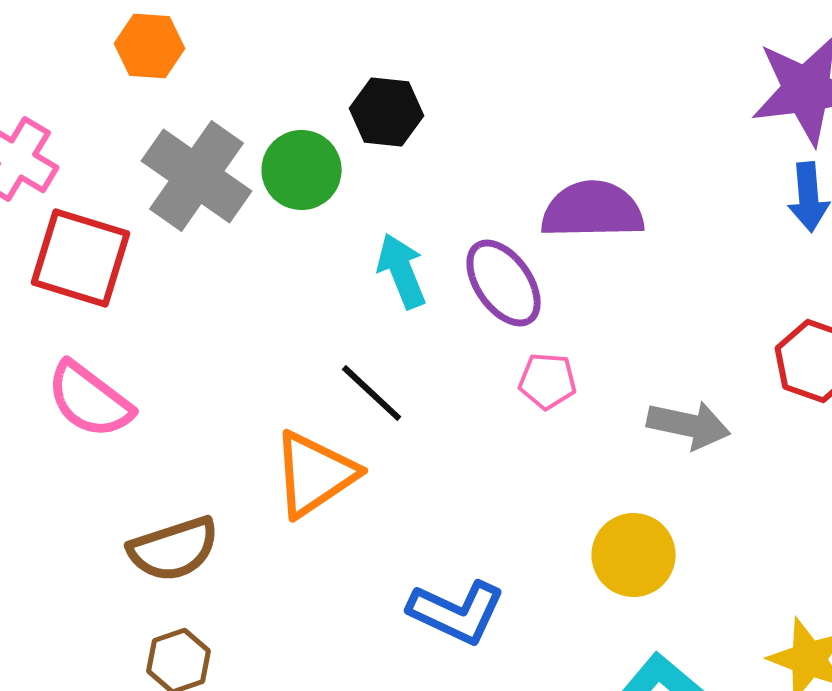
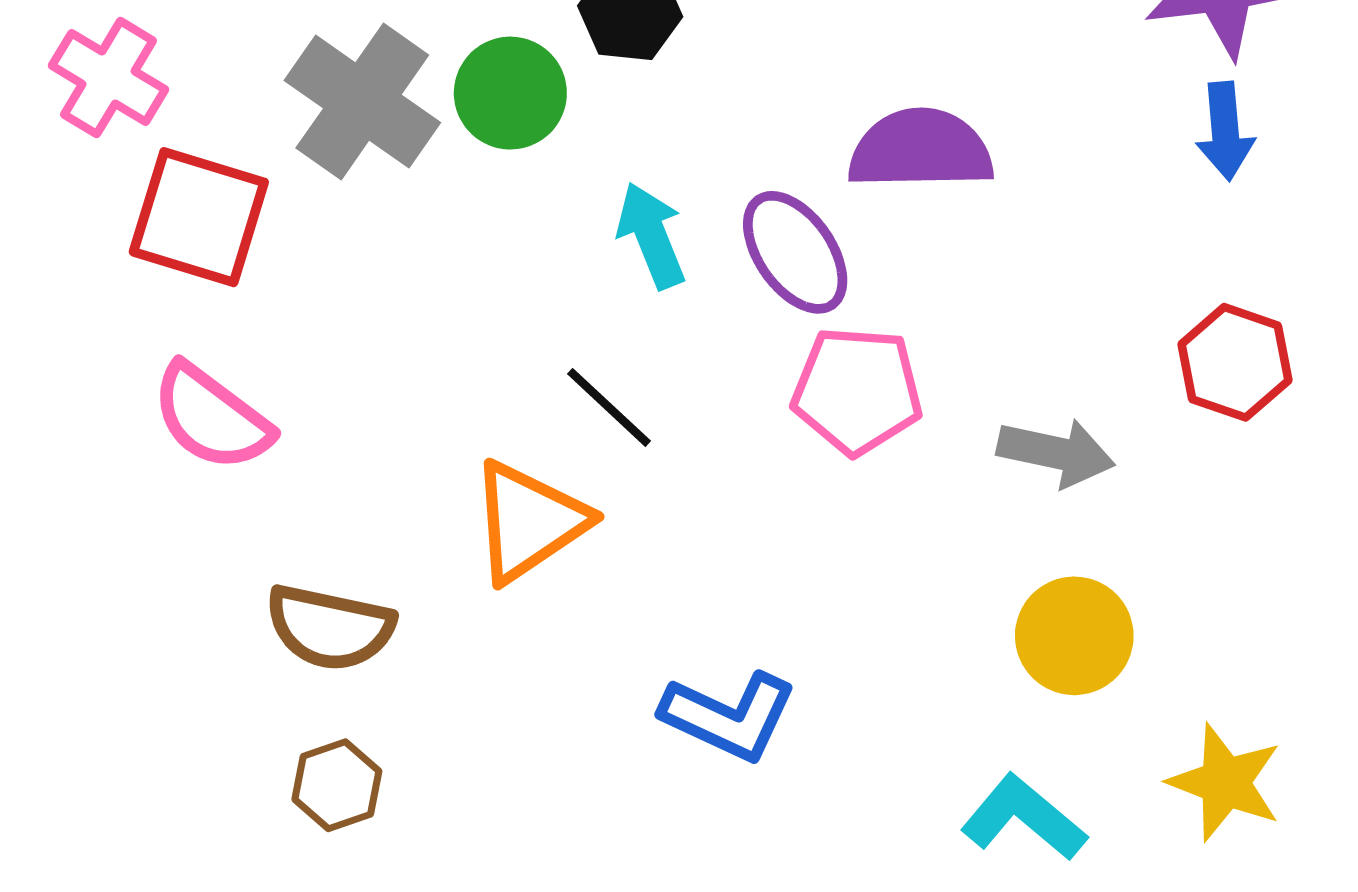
pink pentagon: (548, 381) -> (857, 391), size x1.6
brown semicircle: (174, 549) -> (330, 627), turned 30
yellow circle: (634, 555) -> (1074, 636), moved

